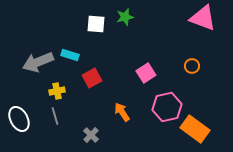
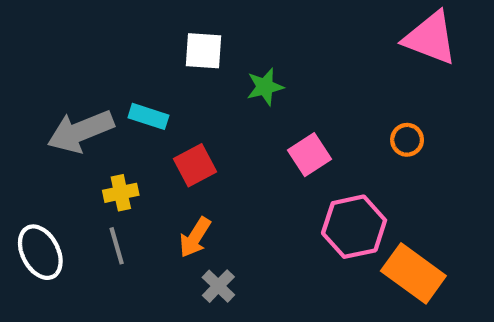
green star: (125, 17) -> (265, 87), moved
orange arrow: (122, 112) -> (195, 237), moved, turned -114
gray cross: (91, 135) -> (218, 286), moved

